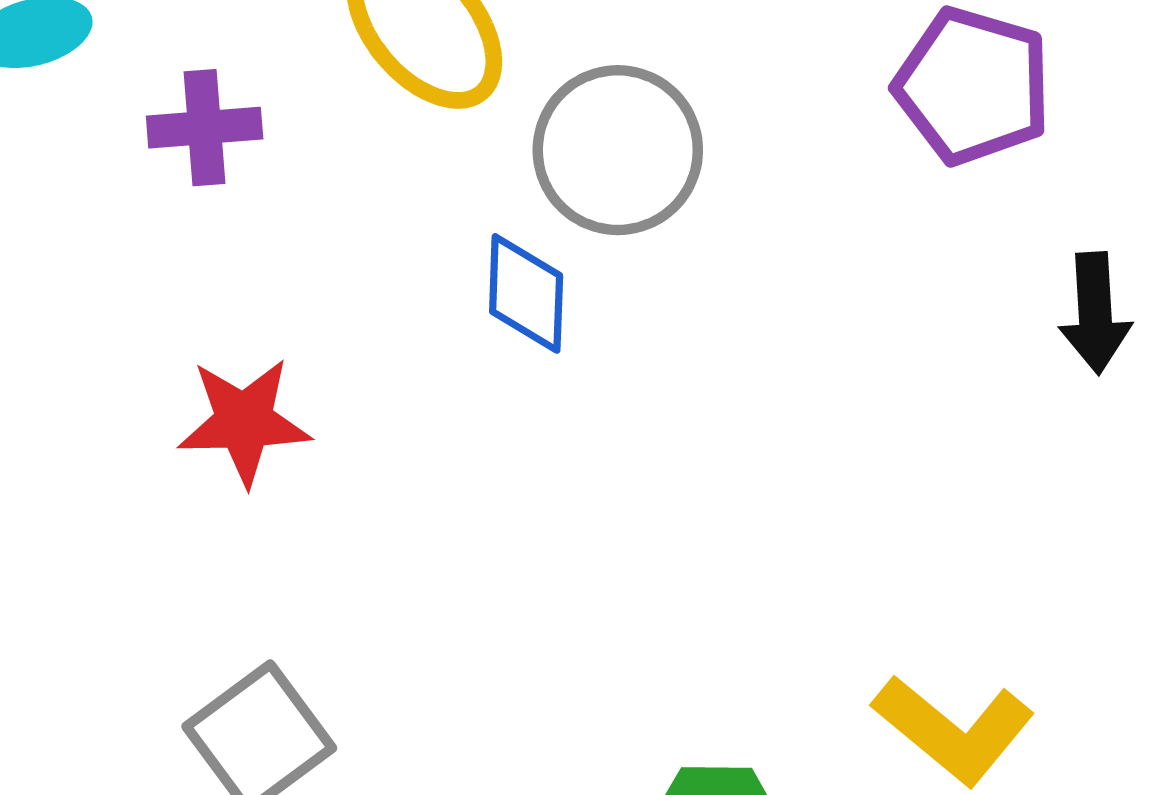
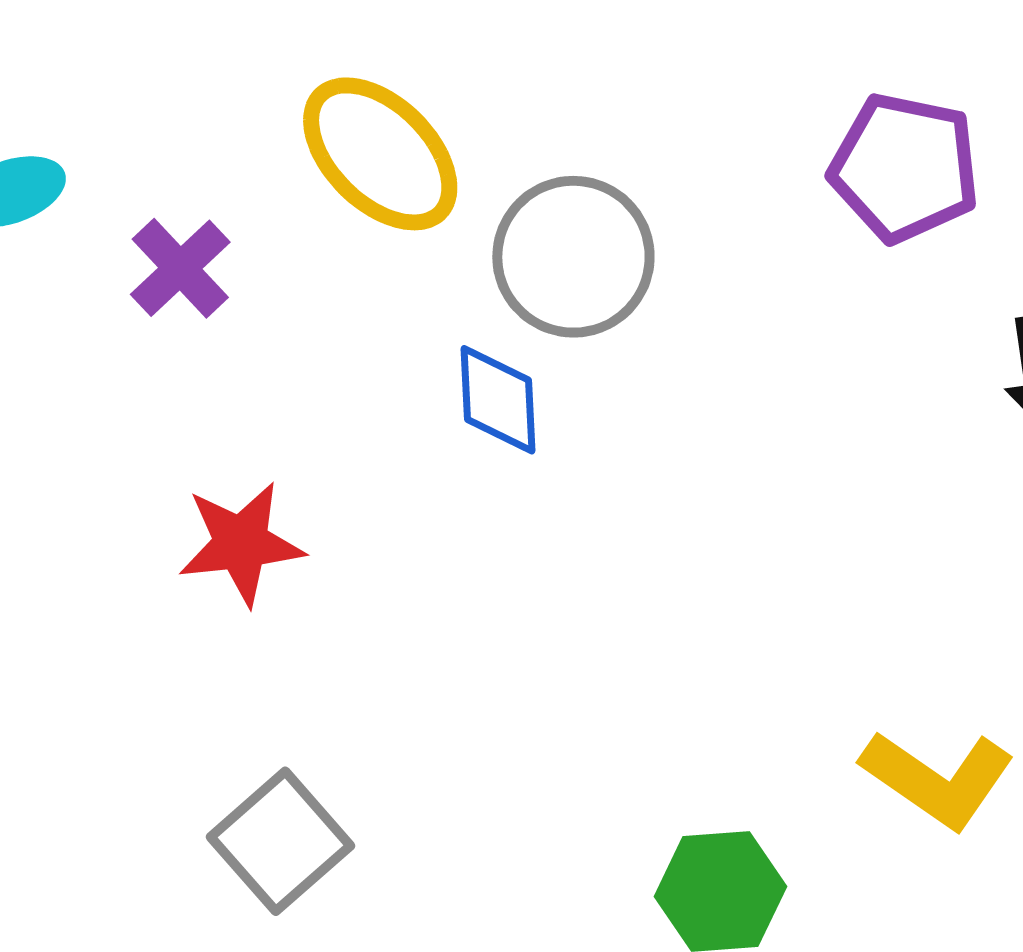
purple cross: (205, 128) -> (180, 268), turned -34

